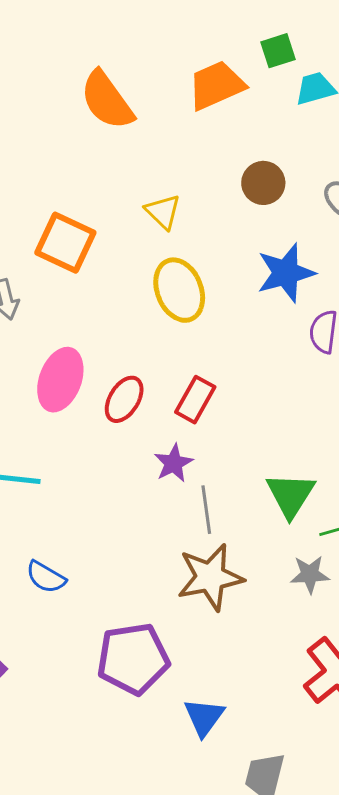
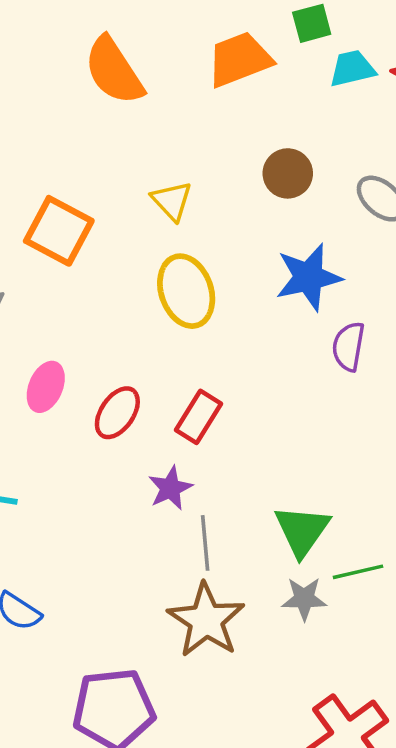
pink ellipse: (60, 380) -> (46, 387), size x0.7
gray star: (310, 574) -> (304, 599), moved
brown star: (210, 577) -> (206, 620), turned -30

